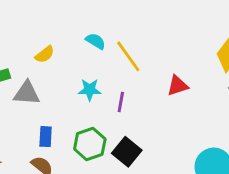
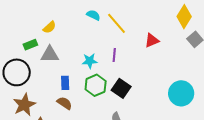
yellow semicircle: (45, 54) -> (50, 27), moved
cyan star: (90, 90) -> (90, 61), moved

